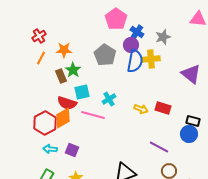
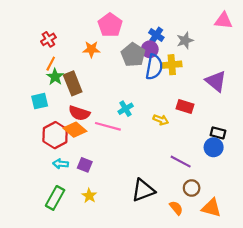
pink pentagon: (116, 19) -> (110, 25), moved
orange star: (64, 50) -> (91, 49), moved
gray pentagon: (105, 55) -> (133, 55), moved
green star: (73, 70) -> (55, 77), moved
brown rectangle: (61, 76) -> (73, 83), size x1.5
cyan square: (82, 92) -> (40, 101), moved
red rectangle: (163, 108) -> (185, 107), moved
orange diamond: (63, 118) -> (75, 130), turned 70

